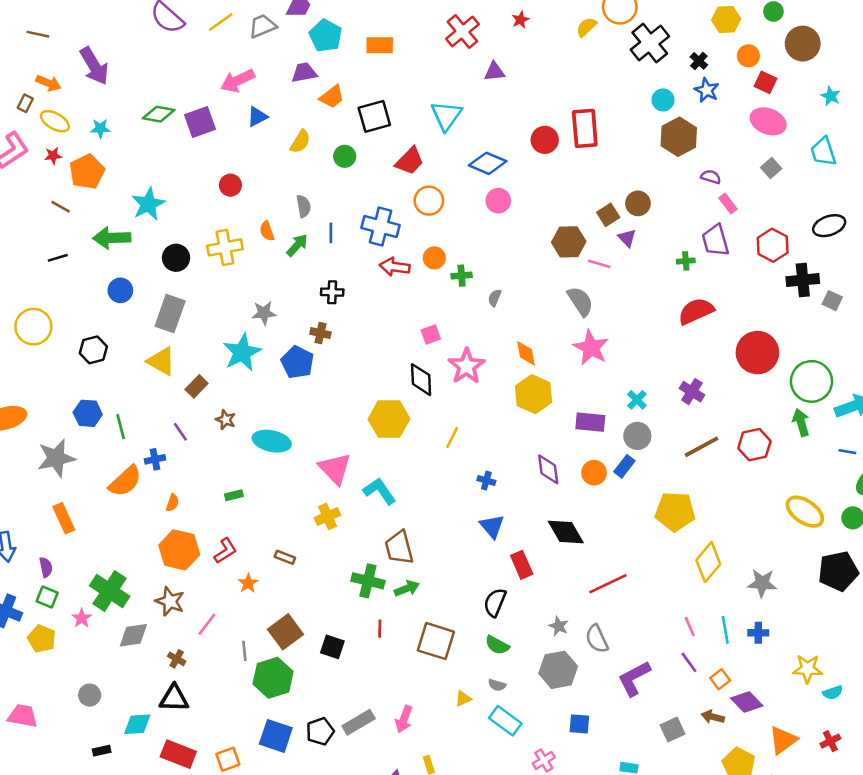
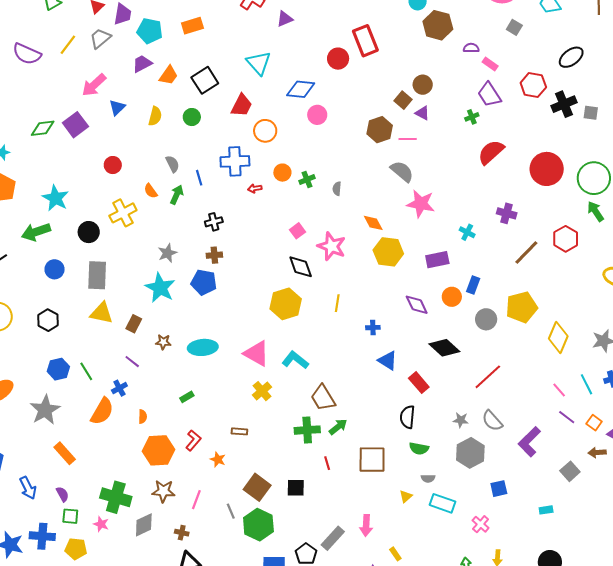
red arrow: (395, 267) -> (255, 188), size x0.6
gray circle: (637, 436) -> (486, 319), moved

